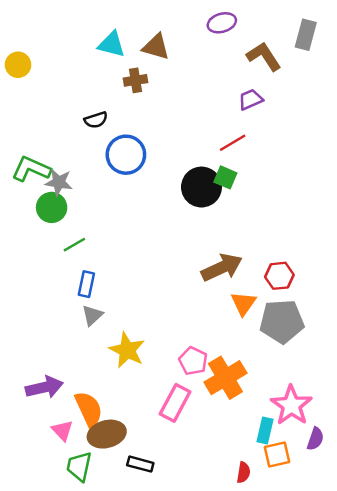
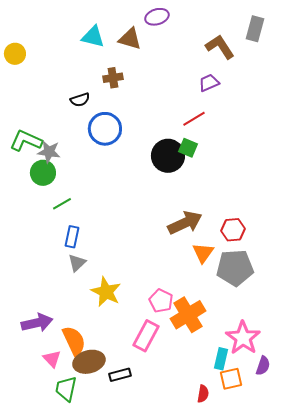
purple ellipse: (222, 23) -> (157, 17), moved
brown cross: (136, 80) -> (113, 78), moved
black rectangle: (140, 464) -> (120, 375), moved, turned -30

